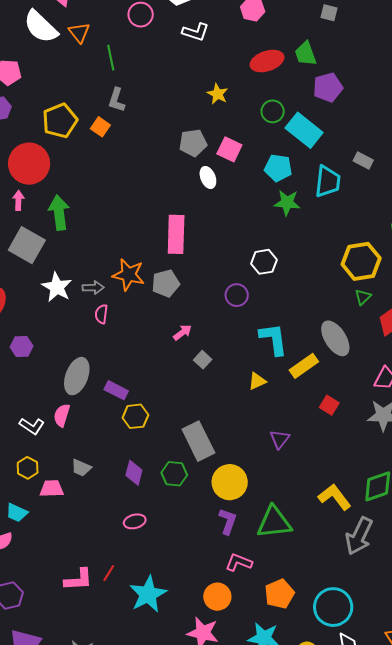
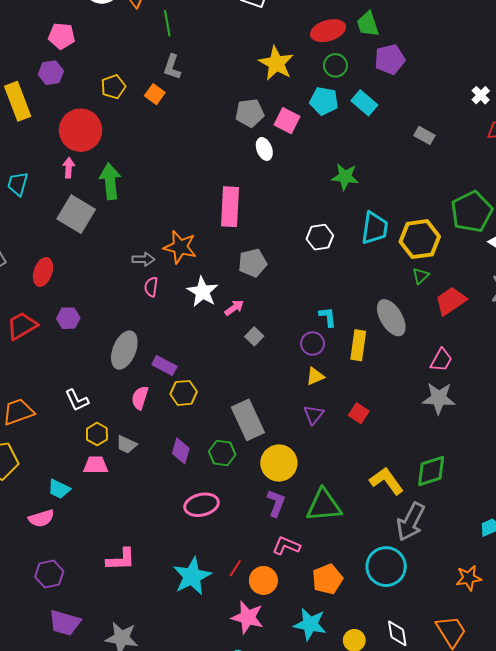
yellow star: (218, 94) -> (276, 63), size x1.6
green circle: (273, 111) -> (335, 65), moved
yellow pentagon: (60, 121) -> (113, 87), size x0.7
cyan rectangle: (304, 130) -> (364, 103), size x0.7
cyan pentagon: (278, 168) -> (324, 101), moved
cyan trapezoid: (328, 181) -> (375, 228), moved
gray pentagon: (166, 283) -> (253, 263), moved
white star: (57, 287) -> (203, 292), moved
purple circle: (237, 295) -> (313, 344), moved
cyan L-shape: (274, 339) -> (328, 317), size x0.6
yellow rectangle: (304, 366) -> (358, 345), turned -48
yellow triangle: (257, 381) -> (315, 376), moved
red square: (329, 405) -> (359, 413), moved
pink semicircle: (62, 415) -> (140, 398), moved
white L-shape: (32, 426) -> (77, 400), turned 30
purple triangle: (280, 439) -> (314, 415), moved
yellow hexagon: (28, 468) -> (97, 434), moved
pink ellipse: (135, 521) -> (202, 505), moved, size x1.5
red line: (109, 573) -> (235, 568), moved
cyan circle: (333, 607) -> (386, 567), moved

